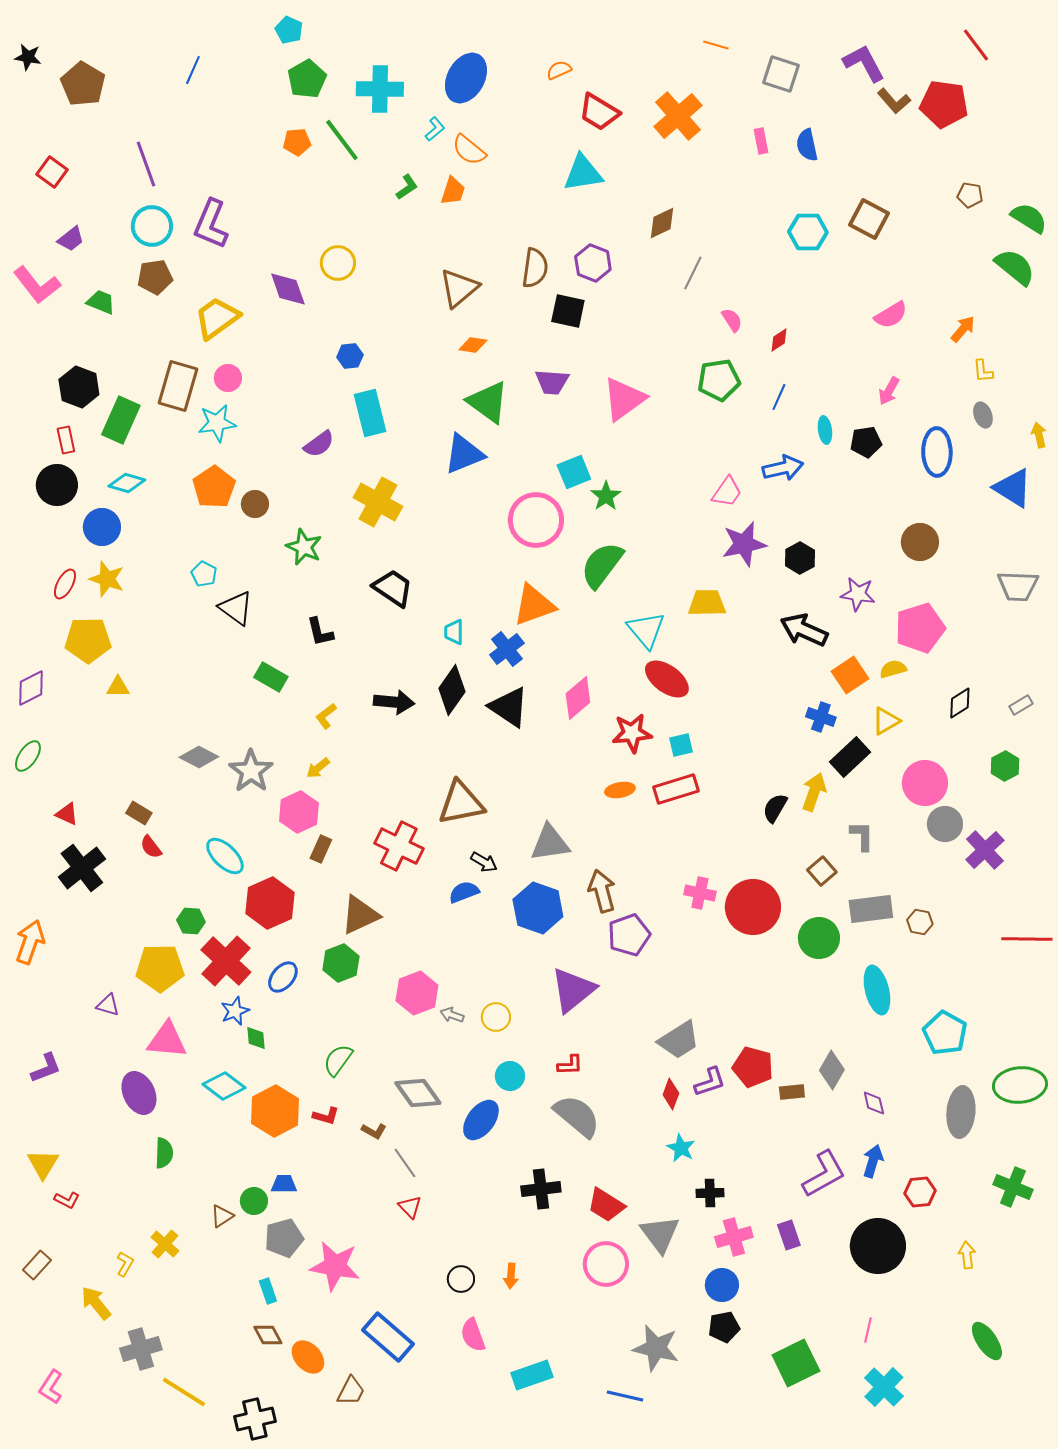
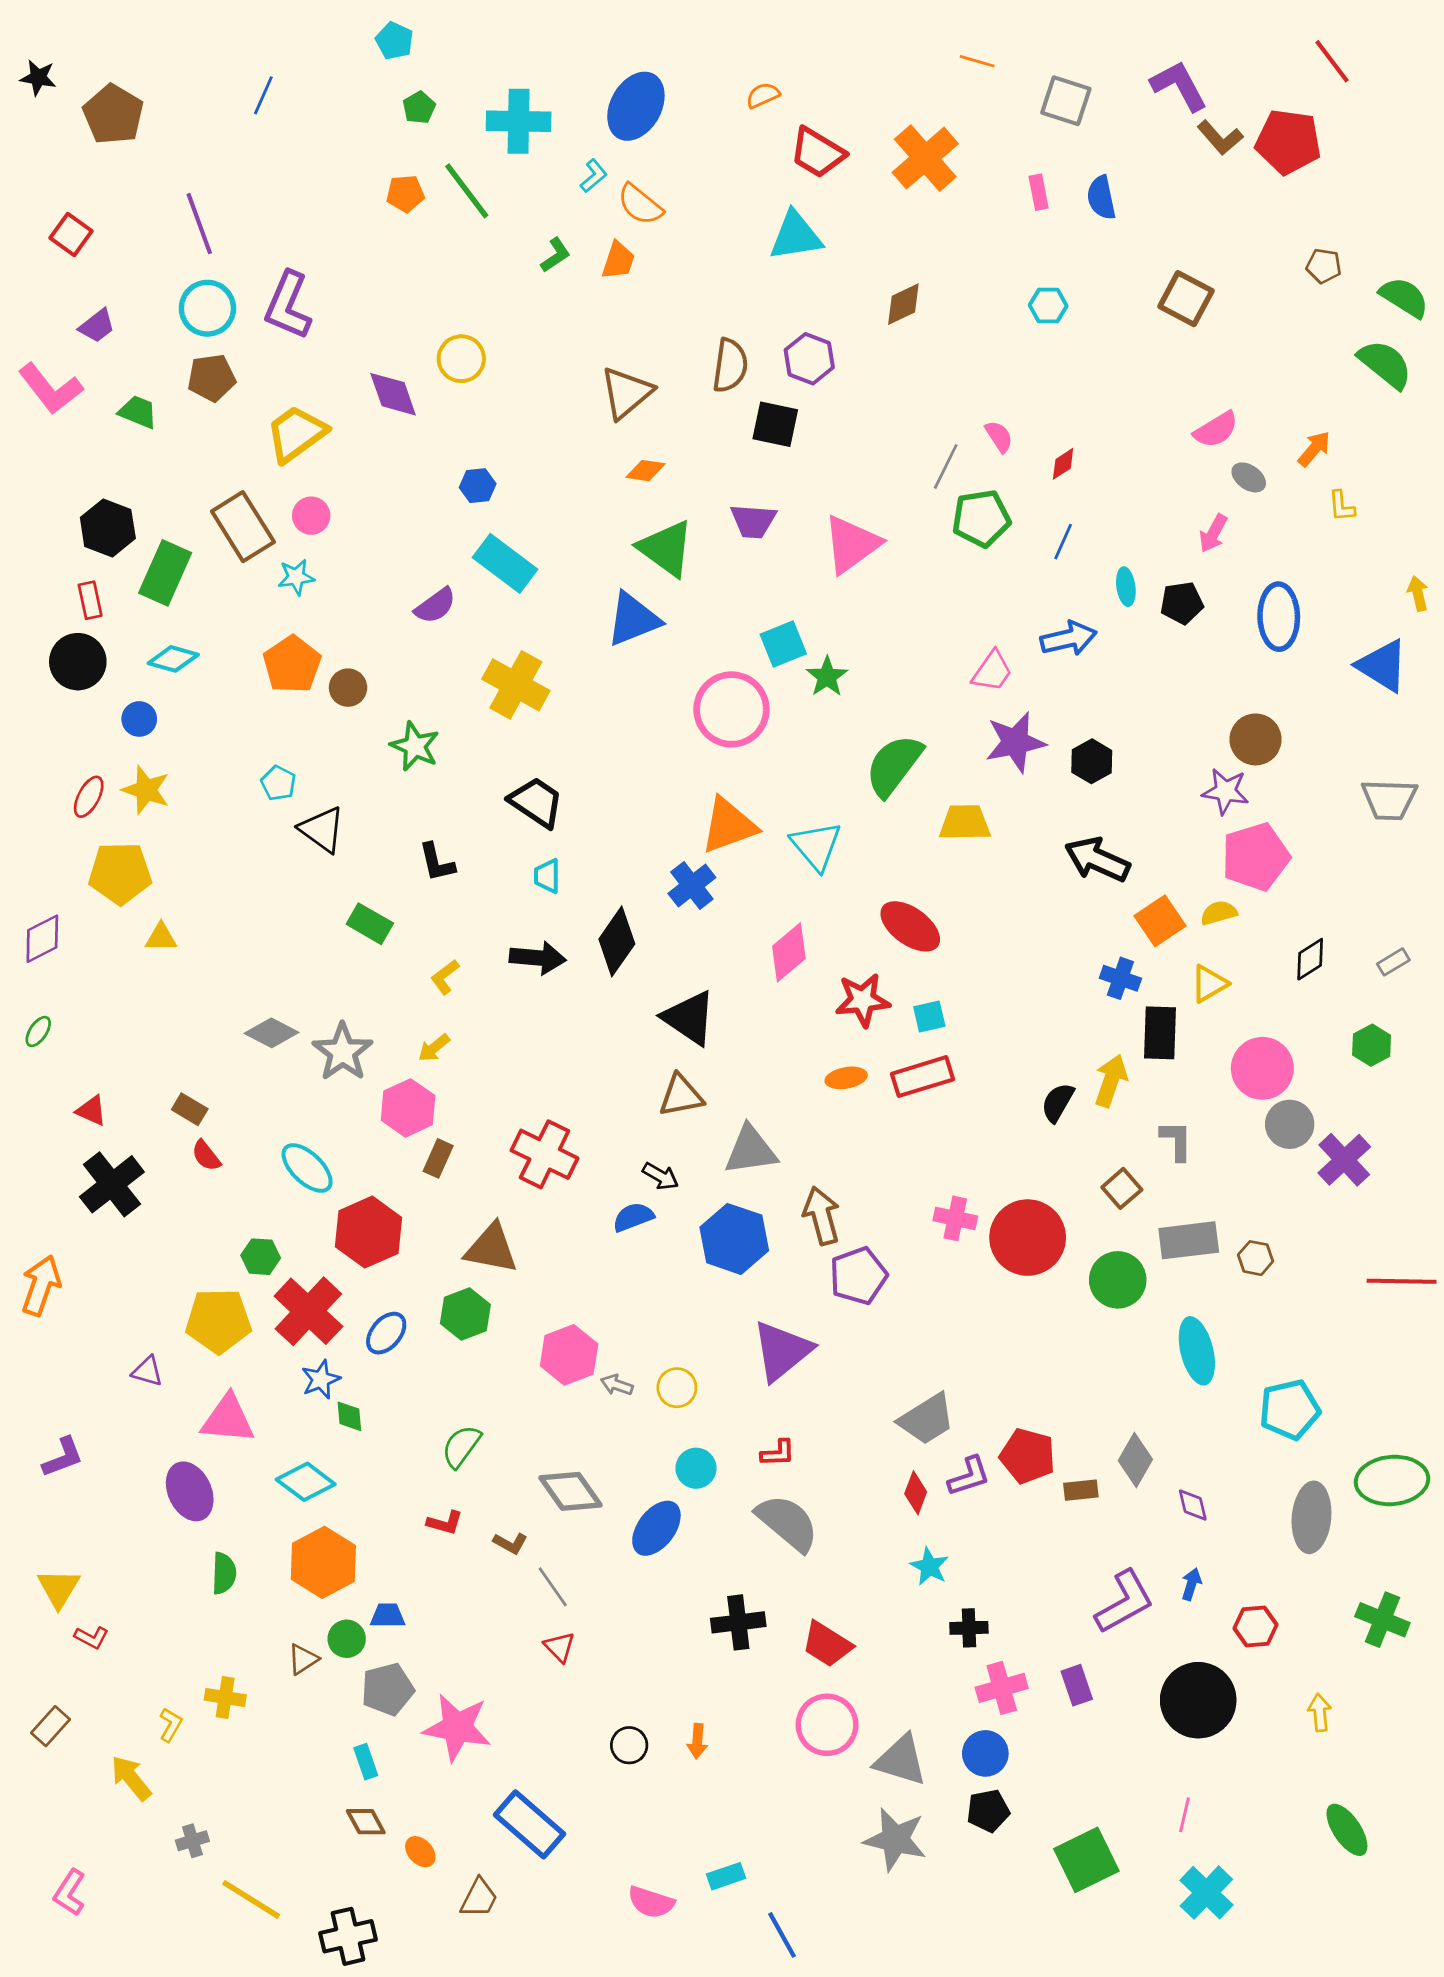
green pentagon: (307, 79) -> (419, 108), size x0.6
cyan hexagon: (808, 232) -> (1048, 305), moved, size x0.7
gray line: (693, 273) -> (946, 467), moved
brown rectangle: (178, 386) -> (243, 527), turned -48
cyan rectangle: (370, 413) -> (505, 563), turned -39
gray ellipse: (983, 415) -> (1249, 477), moved, turned -35
cyan star: (217, 423) -> (296, 577), size x0.7
blue circle: (102, 527) -> (139, 719), size x0.7
green semicircle: (602, 565) -> (894, 765), moved
purple star: (858, 594) -> (1226, 791), moved
cyan triangle: (646, 630) -> (816, 846), moved
cyan trapezoid: (454, 632) -> (547, 876), moved
black triangle: (509, 707) -> (689, 1018), moved
green ellipse: (28, 756) -> (38, 1031), size x0.7
black rectangle: (850, 757) -> (1160, 1033), turned -45
brown triangle: (461, 803) -> (681, 1096), moved, size x0.7
brown triangle: (360, 915) -> (491, 1248), turned 36
cyan pentagon: (945, 1033) -> (1290, 1410), turned 30
orange hexagon: (275, 1111) -> (323, 1562), moved
blue arrow: (873, 1161) -> (1191, 1584), size x0.7
gray triangle: (660, 1234) -> (901, 1760), moved, turned -36
yellow cross: (165, 1244) -> (225, 1697), turned -32
pink semicircle: (473, 1335) -> (651, 1902), moved, turned -52
gray cross: (141, 1349) -> (192, 1841), size x0.6
orange ellipse: (308, 1357) -> (420, 1852), size x0.7
cyan rectangle: (532, 1375) -> (726, 1876), size x0.7
blue line: (625, 1396) -> (782, 1935), moved, turned 48

